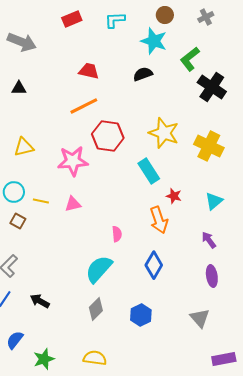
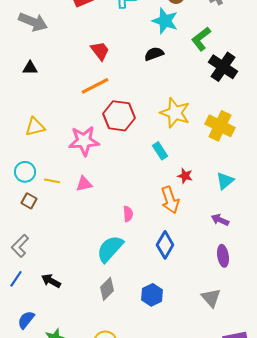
red trapezoid: (89, 71) -> (100, 51), turned 40
cyan rectangle: (149, 171) -> (160, 151), size x0.7
purple arrow: (209, 240) -> (220, 220), turned -30

